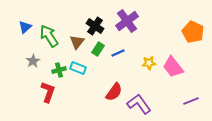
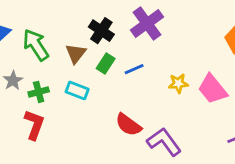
green cross: (59, 70) -> (39, 92), moved
red semicircle: (114, 92) -> (128, 125), turned 90

